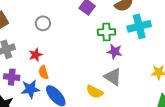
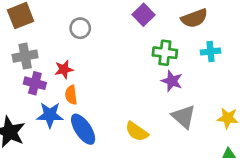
cyan cross: (139, 26) -> (211, 52), size x0.6
purple cross: (12, 77) -> (35, 83), moved
gray triangle: (113, 77) -> (184, 117), moved

